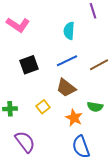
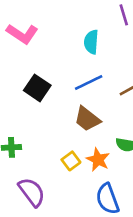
black square: (29, 65) -> (37, 88), turned -36
yellow square: (43, 107) -> (71, 161), moved

